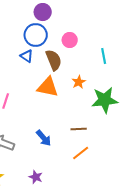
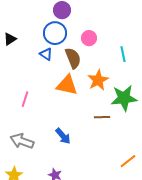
orange star: (79, 82) -> (98, 80), size x1.5
brown line: (79, 129) -> (102, 117), moved
orange line: (81, 153) -> (128, 161), moved

